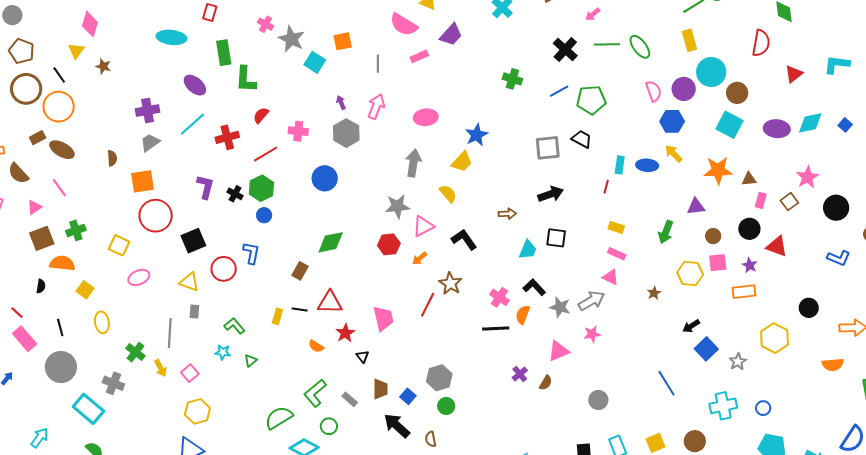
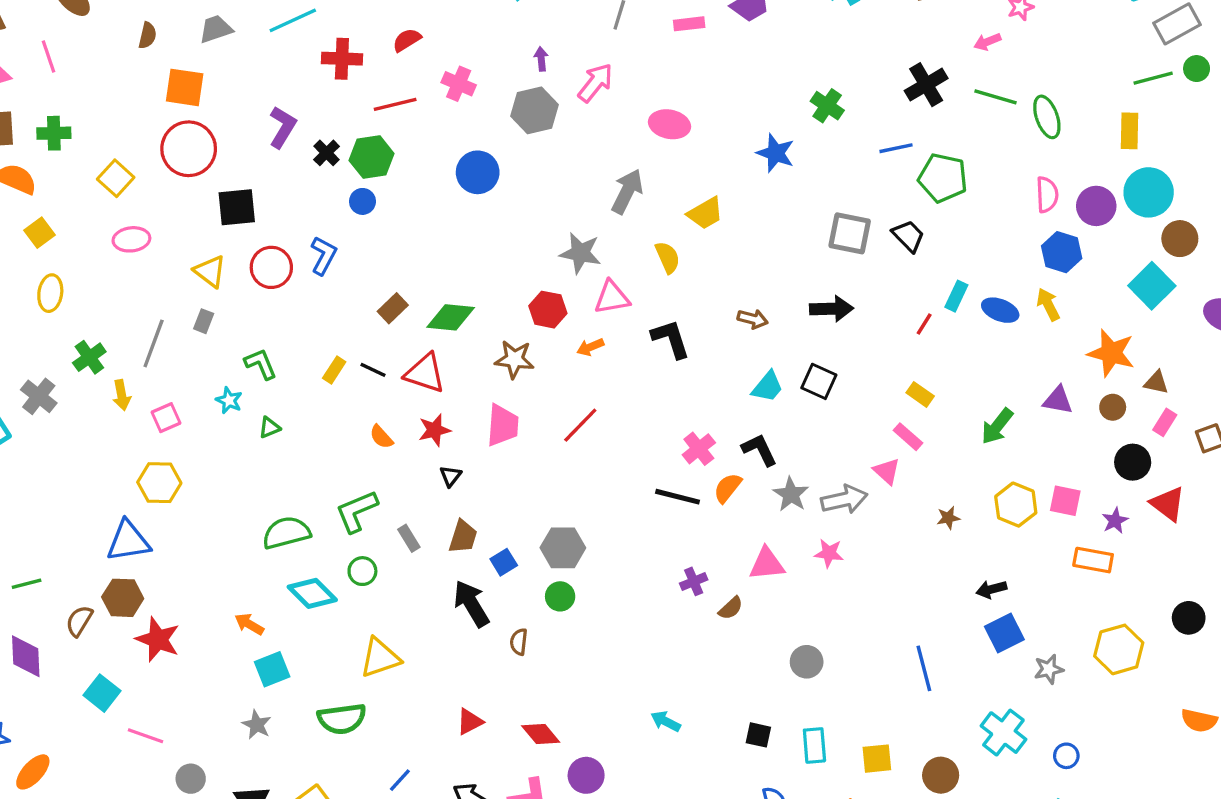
blue star: (476, 135) -> (776, 153), moved, turned 30
brown circle: (713, 236) -> (1113, 407), moved
green diamond: (331, 242) -> (451, 317), moved
brown star: (450, 283) -> (514, 359), moved, turned 30
cyan cross: (723, 406) -> (1003, 733), turned 32

